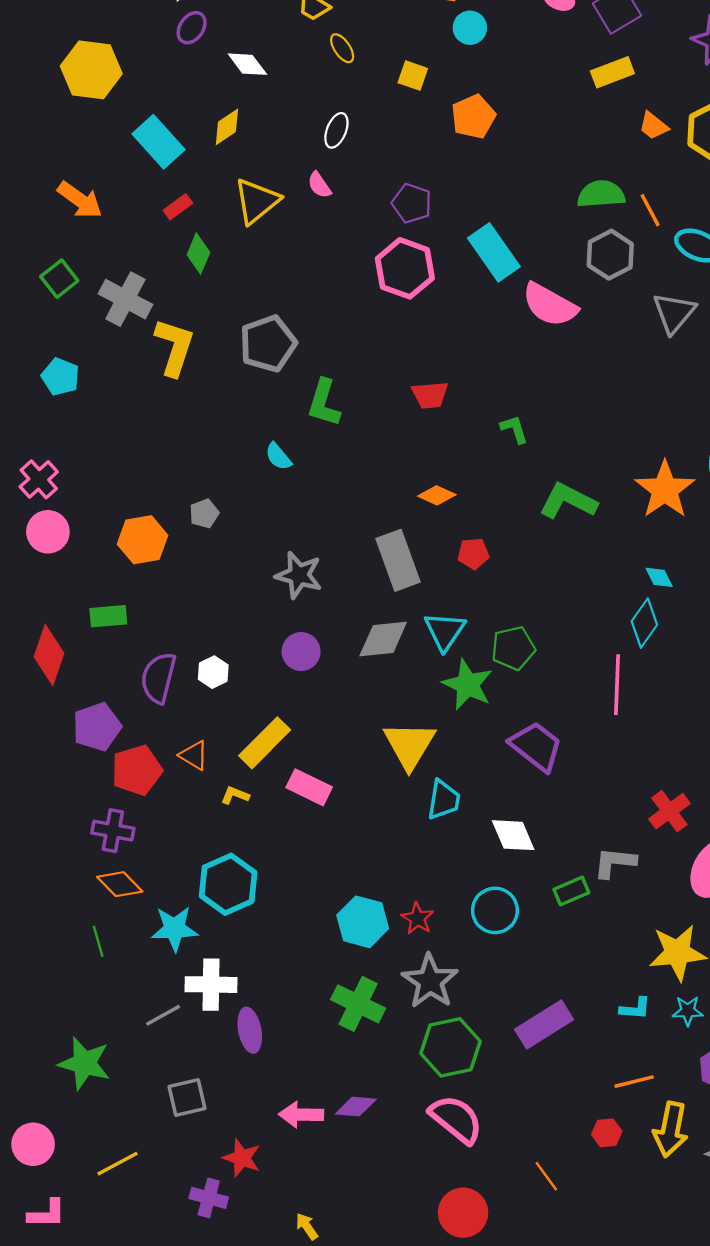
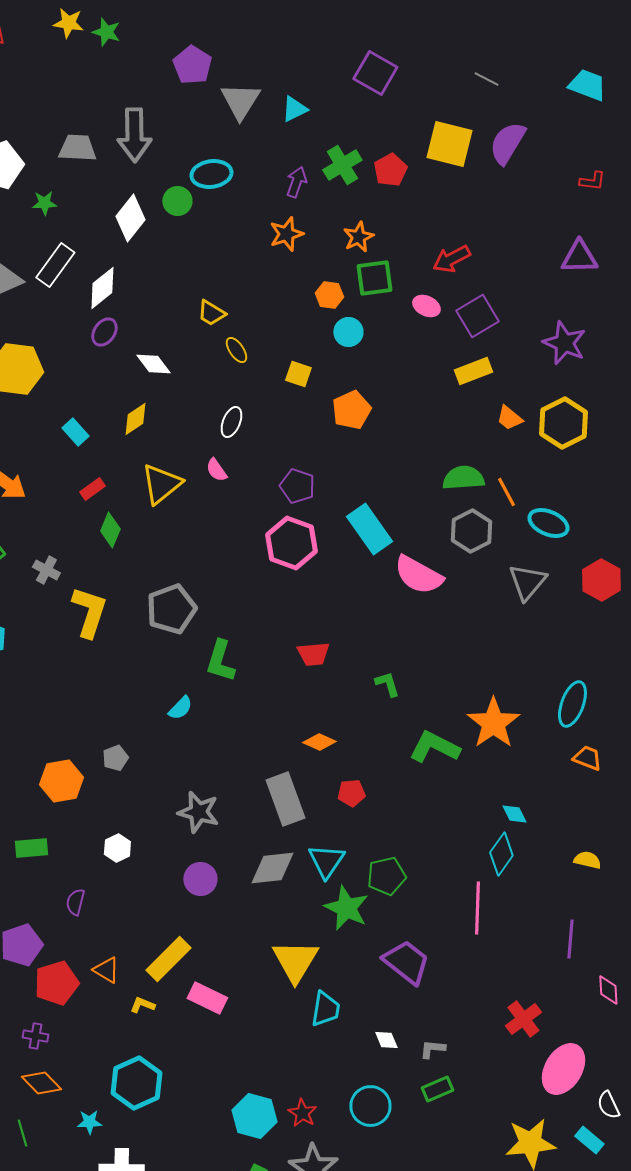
cyan rectangle: (159, 142) -> (75, 432), size x0.6
gray cross: (125, 299) -> (46, 570), size x0.6
cyan semicircle: (278, 457) -> (180, 708), turned -96
orange star: (665, 490) -> (493, 723), moved
white hexagon: (213, 672) -> (117, 848), moved
purple semicircle: (159, 678) -> (75, 902), size x0.6
purple cross: (113, 831) -> (35, 1036), size x0.7
white diamond: (513, 835) -> (386, 1040), size x0.6
gray L-shape: (615, 863) -> (432, 1049), moved, size x0.7
cyan star: (174, 929) -> (89, 1122), size x0.6

